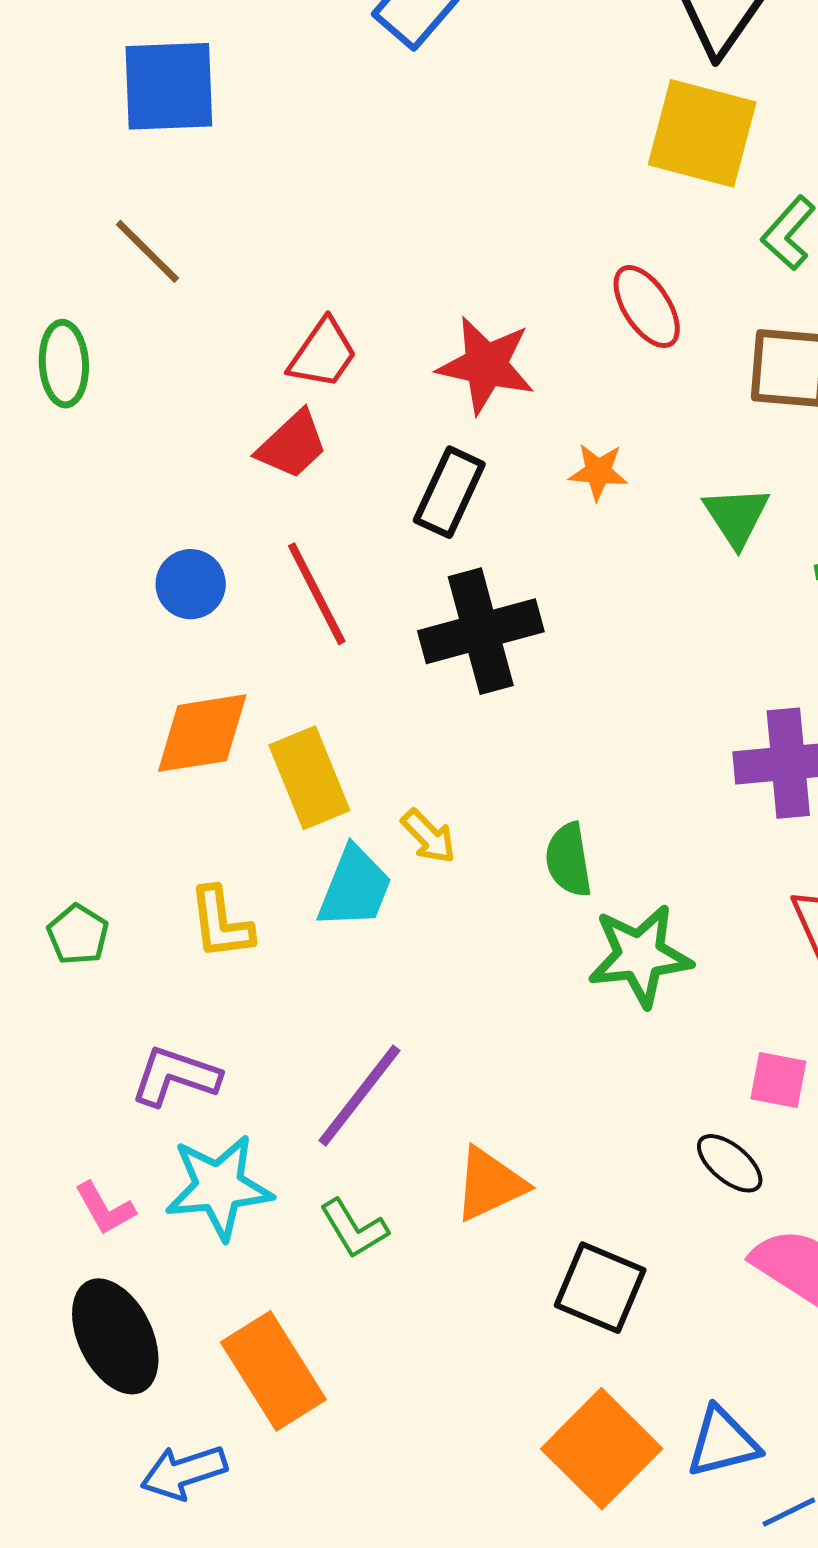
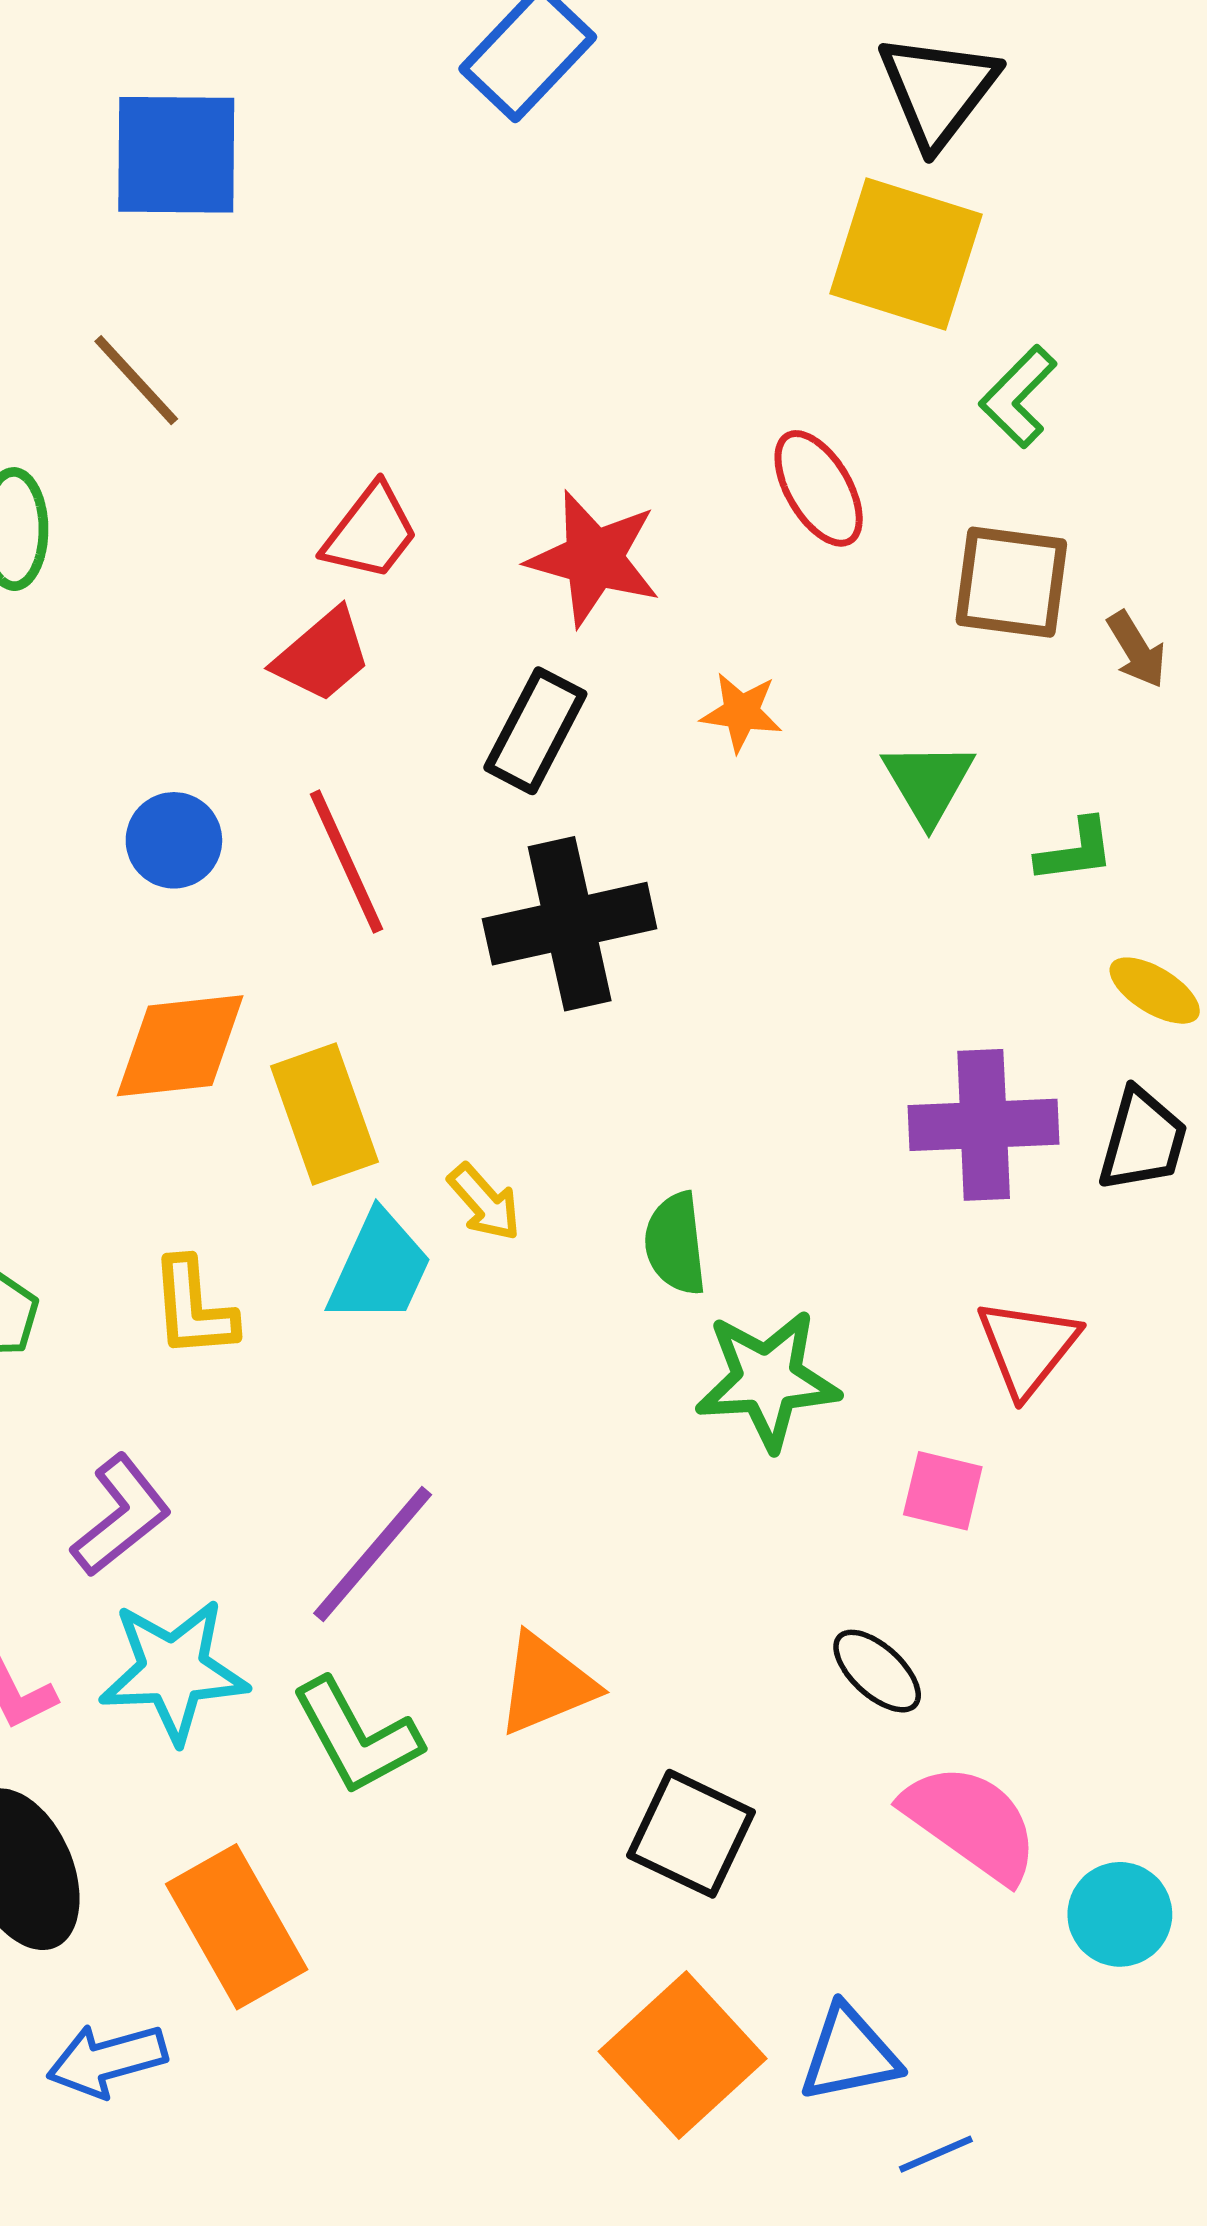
purple L-shape: (175, 1076) -> (121, 1515), turned 120
pink square: (778, 1080) -> (943, 1491), moved
green L-shape: (354, 1229) -> (356, 1736), size x1.4

